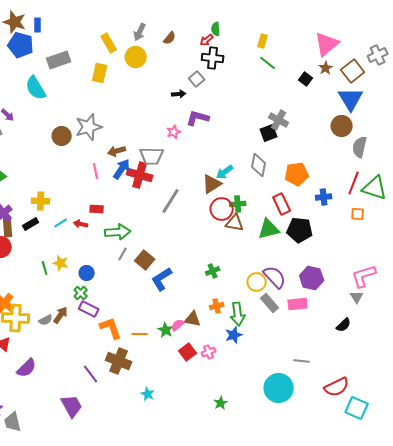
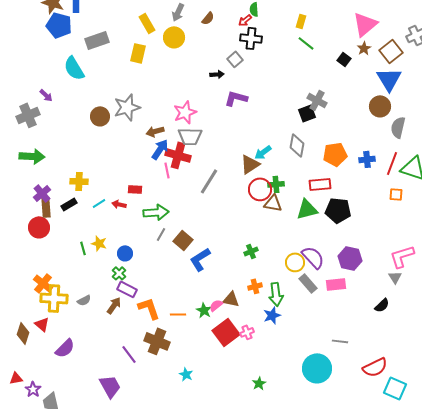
pink star: (174, 132) -> (185, 112), moved, size x1.6
pink line: (96, 171) -> (167, 170), moved
blue cross: (324, 197) -> (367, 159), moved
red rectangle: (282, 204) -> (320, 184), turned -70
brown arrow: (61, 315) -> (114, 305), moved
red square: (188, 352) -> (226, 332), size x1.5

